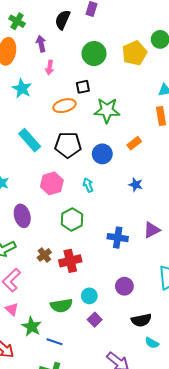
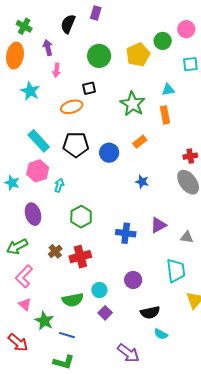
green star: (107, 110) -> (133, 104), moved, turned 30
pink hexagon: (52, 183) -> (38, 171), moved
cyan arrow: (88, 185) -> (59, 185), moved, turned 40

